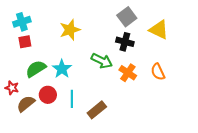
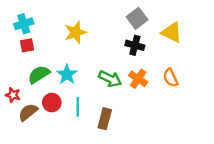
green arrow: (102, 61) -> (110, 79), moved
brown rectangle: (97, 110) -> (105, 119), turned -36

